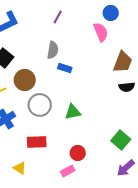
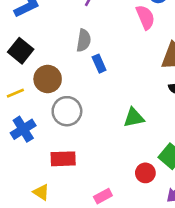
blue rectangle: (65, 68) -> (99, 64), turned 48
green triangle: (73, 112) -> (134, 118), moved
red circle: (78, 153) -> (145, 173), moved

